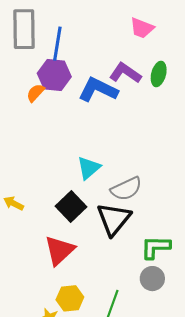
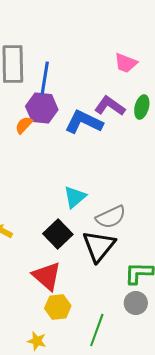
red triangle: (59, 250) -> (47, 276), turned -36
yellow hexagon: (70, 298) -> (58, 307), moved

